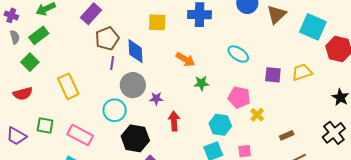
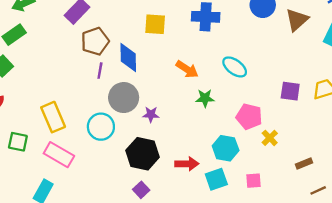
cyan ellipse: (238, 54) -> (235, 67), moved
yellow rectangle: (68, 86) -> (53, 117), moved
red arrow: (174, 121) -> (187, 164), moved, turned 90
black hexagon: (135, 138) -> (143, 154), moved

